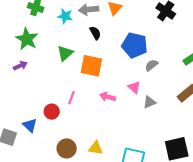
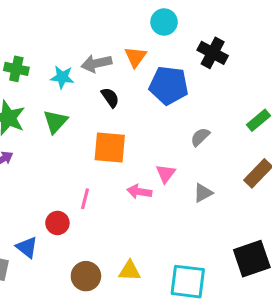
blue pentagon: (135, 45) -> (169, 85), moved
green triangle: (65, 53) -> (55, 122), moved
pink triangle: (134, 87) -> (166, 174), moved, turned 32

